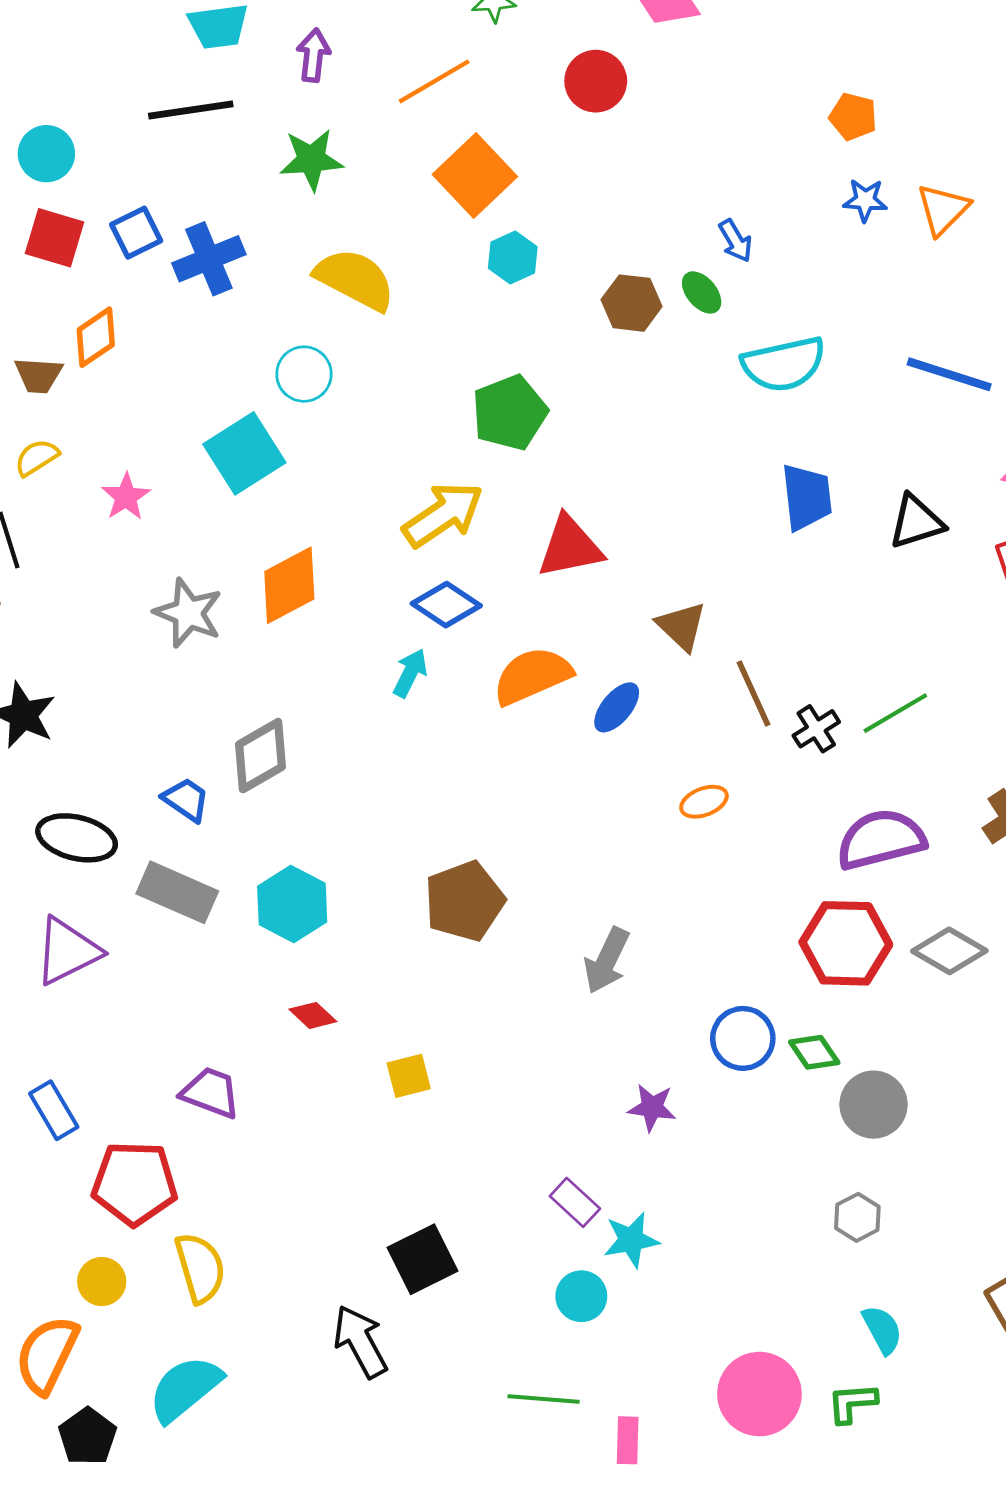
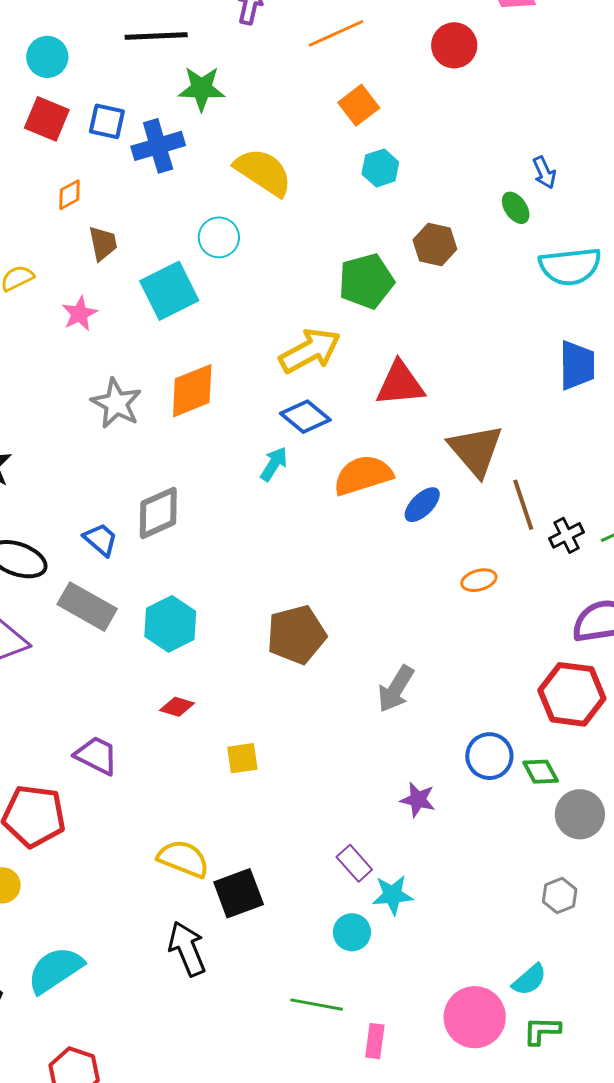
green star: (311, 160) -> (202, 89), moved
orange square: (475, 175) -> (359, 105), size x0.7
blue square: (136, 233) -> (107, 121), turned 33
brown hexagon: (632, 303) -> (435, 245), moved
orange diamond: (96, 337) -> (69, 195), size x0.7
brown trapezoid: (38, 375) -> (103, 243), moved, turned -111
brown triangle: (682, 626) -> (476, 450), size x1.5
red diamond: (313, 1015) -> (177, 707), turned -32
yellow semicircle: (200, 1268) -> (183, 859), moved, turned -58
cyan semicircle: (882, 1330) -> (529, 980), moved, turned 72

